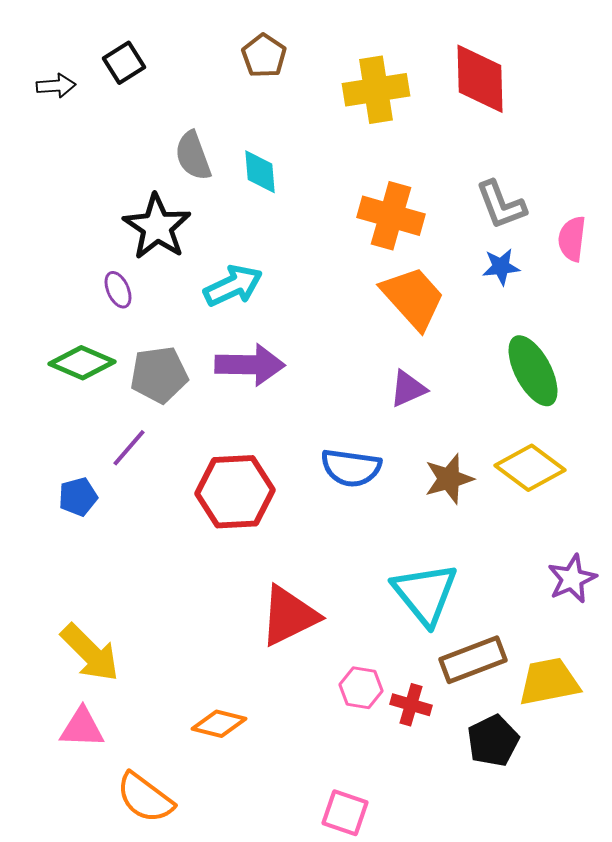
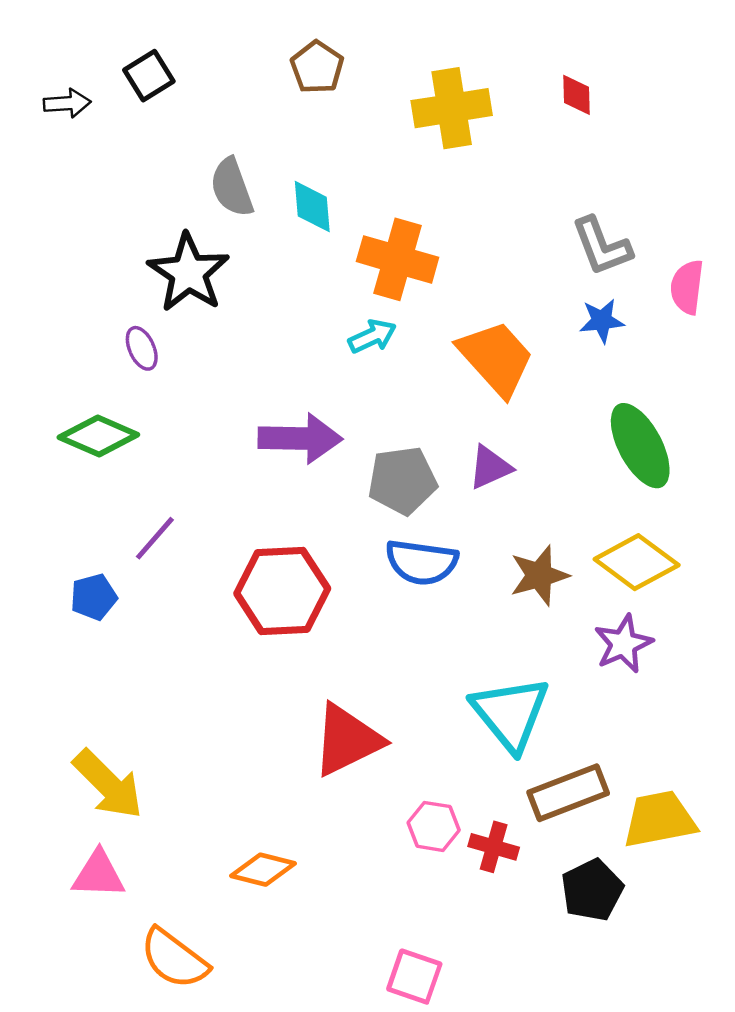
red diamond: (480, 79) -> (577, 95), size x0.5
orange cross: (391, 216) -> (398, 259), moved
cyan arrow: (233, 286) -> (372, 336), moved, size x0.7
gray pentagon: (159, 375) -> (402, 480), moved
purple star: (572, 579) -> (623, 644), moved

